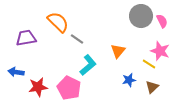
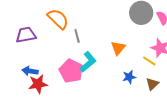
gray line: (77, 39) -> (77, 36), turned 40
blue arrow: (16, 72) -> (30, 71), moved
pink pentagon: (69, 88) -> (71, 71), moved

